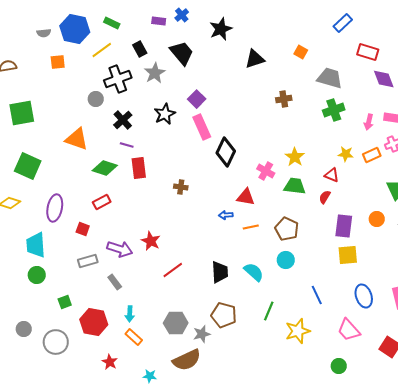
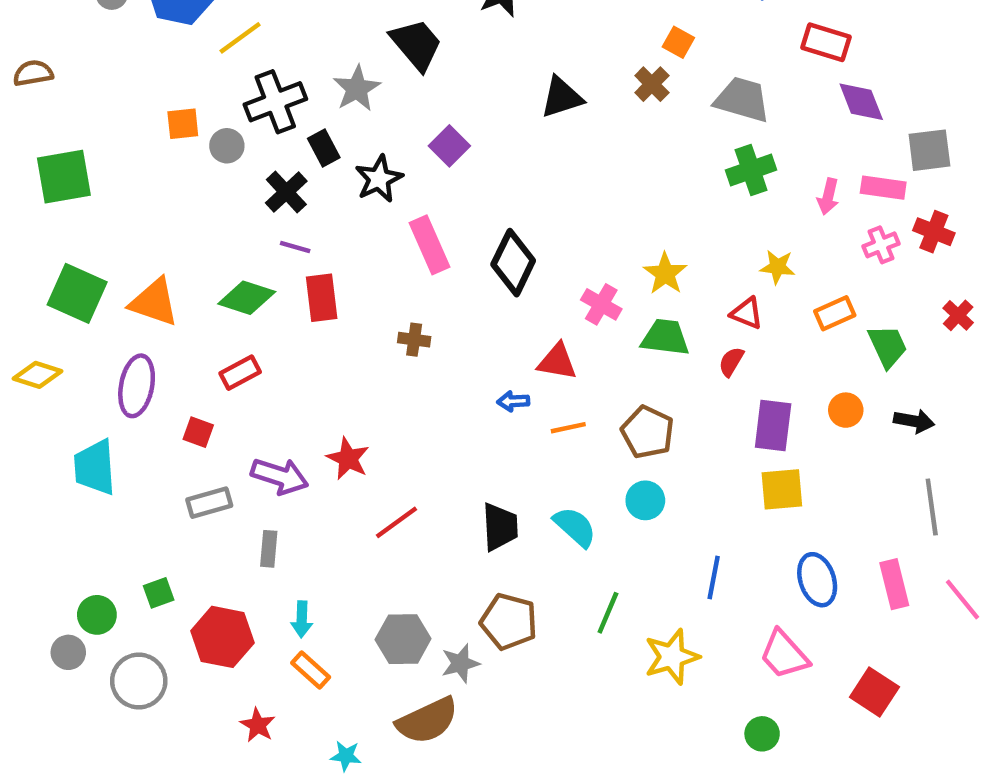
black rectangle: (140, 49) -> (324, 148), moved
black triangle: (255, 59) -> (562, 97), moved
orange square: (58, 62) -> (183, 124), moved
brown cross: (284, 99) -> (652, 84), moved, turned -35
pink rectangle: (202, 127) -> (429, 245), moved
orange triangle: (77, 139) -> (154, 302), moved
orange rectangle: (372, 155) -> (835, 313), moved
green circle: (37, 275) -> (97, 615), moved
gray rectangle: (115, 282) -> (269, 549), turned 42
blue line: (317, 295) -> (714, 577), turned 36

